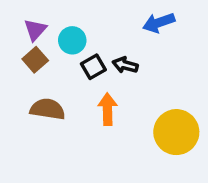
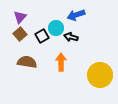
blue arrow: (159, 23) -> (76, 15), moved
cyan circle: (72, 40) -> (56, 28), moved
black square: (93, 67) -> (42, 36), moved

